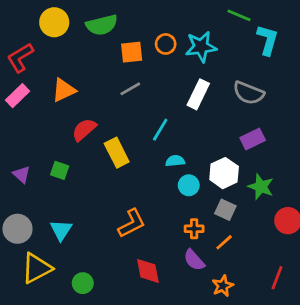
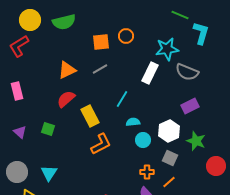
yellow circle: (54, 22) -> (30, 20), moved
green semicircle: (102, 25) -> (64, 22), moved
cyan star: (201, 47) -> (167, 49), moved
orange triangle: (64, 90) -> (67, 70), moved
pink rectangle: (18, 96) -> (17, 91), moved, turned -60
orange L-shape: (132, 223) -> (101, 144), moved

